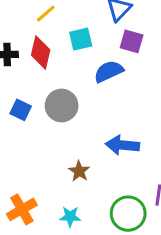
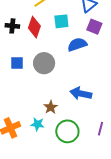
blue square: (21, 110) -> (17, 63), turned -32
green circle: (128, 214) -> (67, 131), moved
cyan star: (70, 217) -> (38, 124), moved

